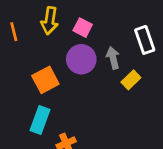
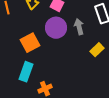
yellow rectangle: (131, 80) -> (97, 50), moved

